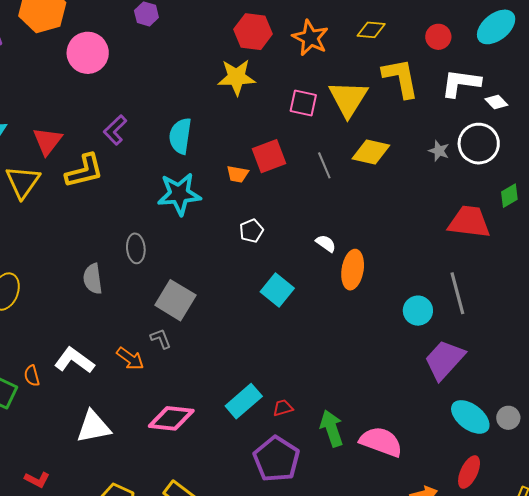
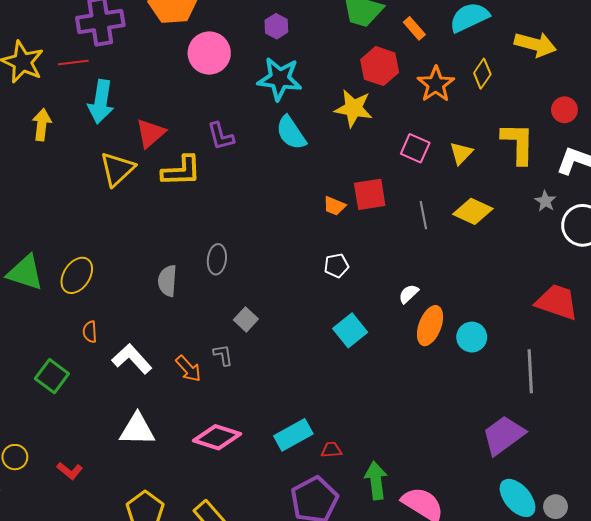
yellow diamond: (371, 30) -> (482, 74), moved, turned -72
yellow triangle: (348, 99) -> (461, 153), size x0.6
purple L-shape: (115, 130) -> (221, 136), turned -72
cyan semicircle: (180, 136) -> (291, 133), moved, turned -54
gray star: (439, 151) -> (545, 201), moved
cyan star: (179, 194) -> (280, 79), moved
white semicircle: (326, 243) -> (409, 294), turned -90
gray square: (175, 300) -> (246, 319), size x0.6
cyan circle: (418, 311) -> (472, 337), moved
orange semicircle: (32, 376) -> (90, 332), moved

